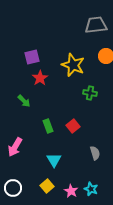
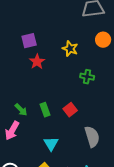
yellow star: (73, 65) -> (70, 49), size x0.7
green arrow: (24, 101) -> (21, 110), moved
gray semicircle: (95, 153) -> (92, 137), size x1.5

